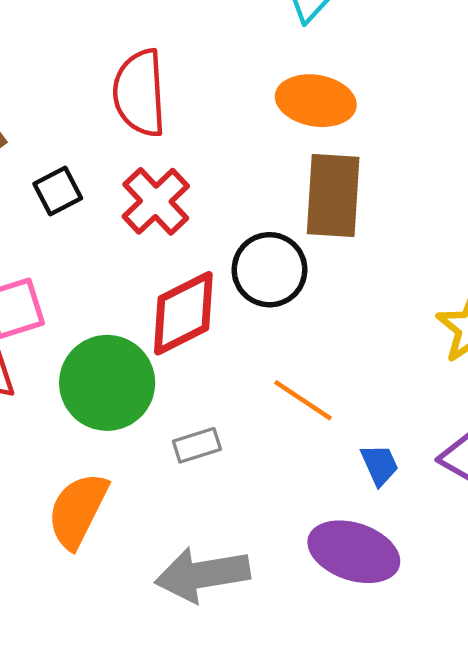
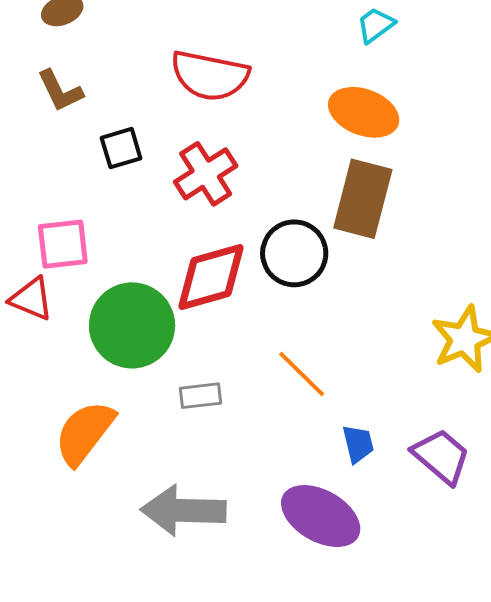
red semicircle: (140, 93) -> (210, 76), turned -86

